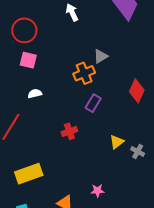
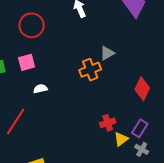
pink square: (28, 60) -> (27, 62), moved, turned -30
purple rectangle: (93, 103) -> (140, 128), moved
red cross: (69, 131) -> (108, 123), moved

